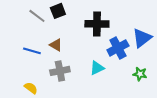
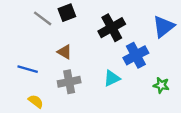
black cross: (97, 24) -> (112, 28), turned -30
blue triangle: (142, 38) -> (164, 26), moved
blue line: (32, 51) -> (28, 69), moved

